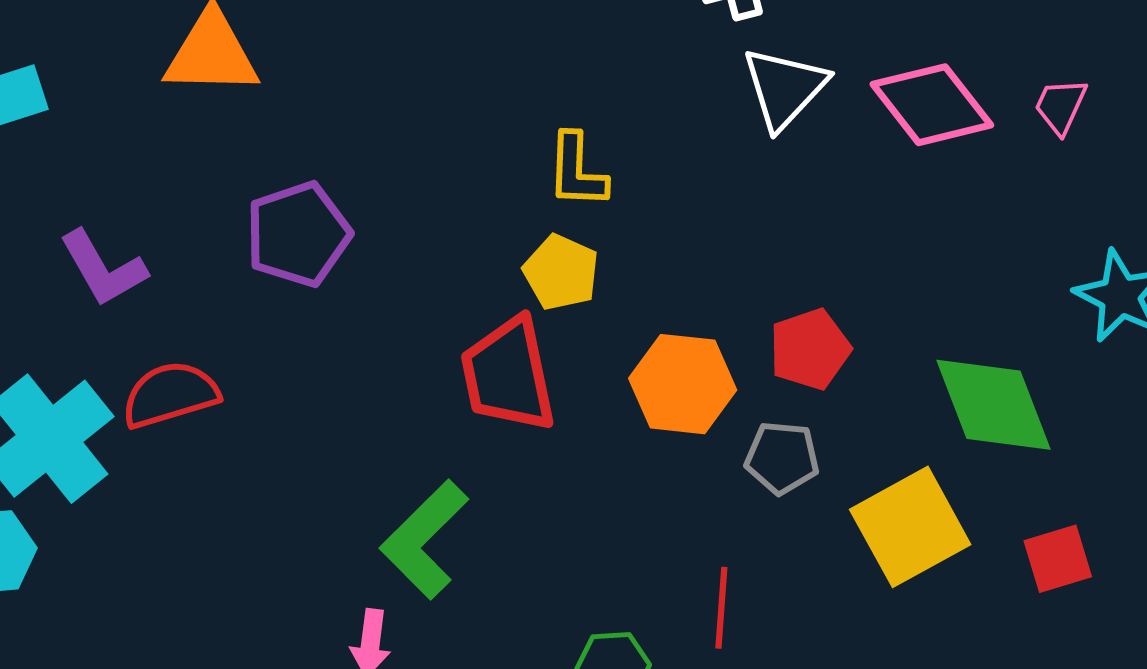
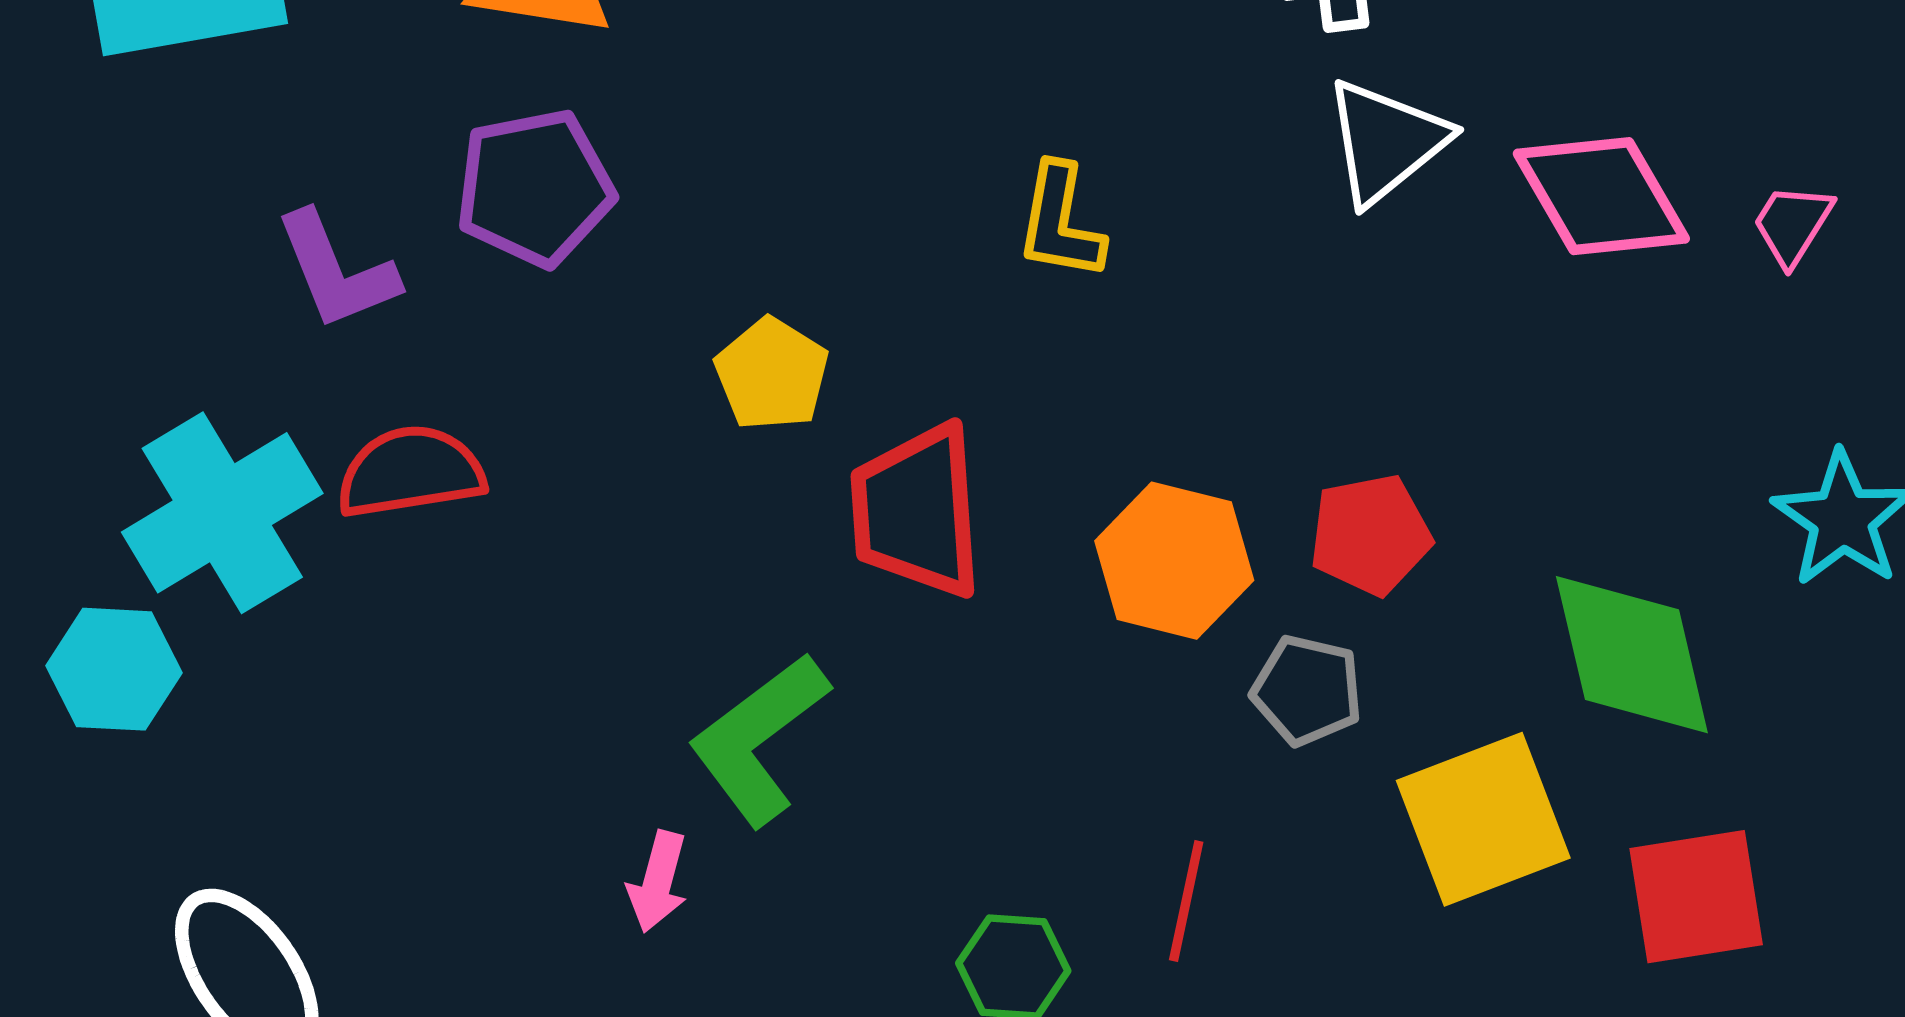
purple pentagon: (298, 234) -> (535, 188), moved
yellow pentagon: (561, 272) -> (772, 374), moved
red square: (1058, 559) -> (1696, 897), size x1.4

